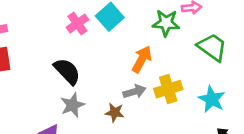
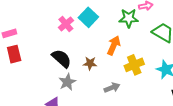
gray arrow: (134, 92) -> (112, 88), moved
brown star: (115, 112) -> (90, 63), moved

